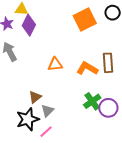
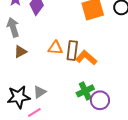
brown rectangle: (108, 63) -> (72, 50), moved
brown triangle: (35, 97) -> (20, 52), moved

